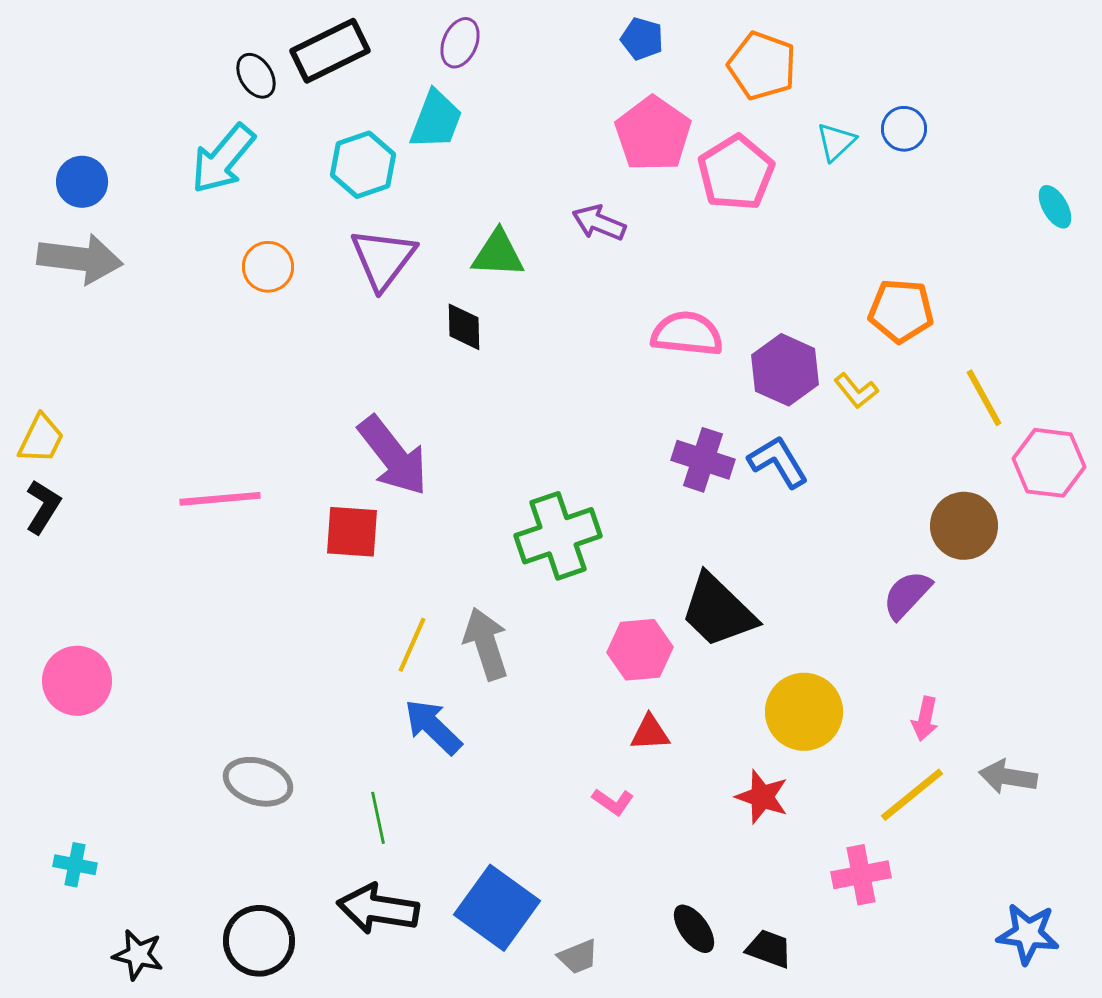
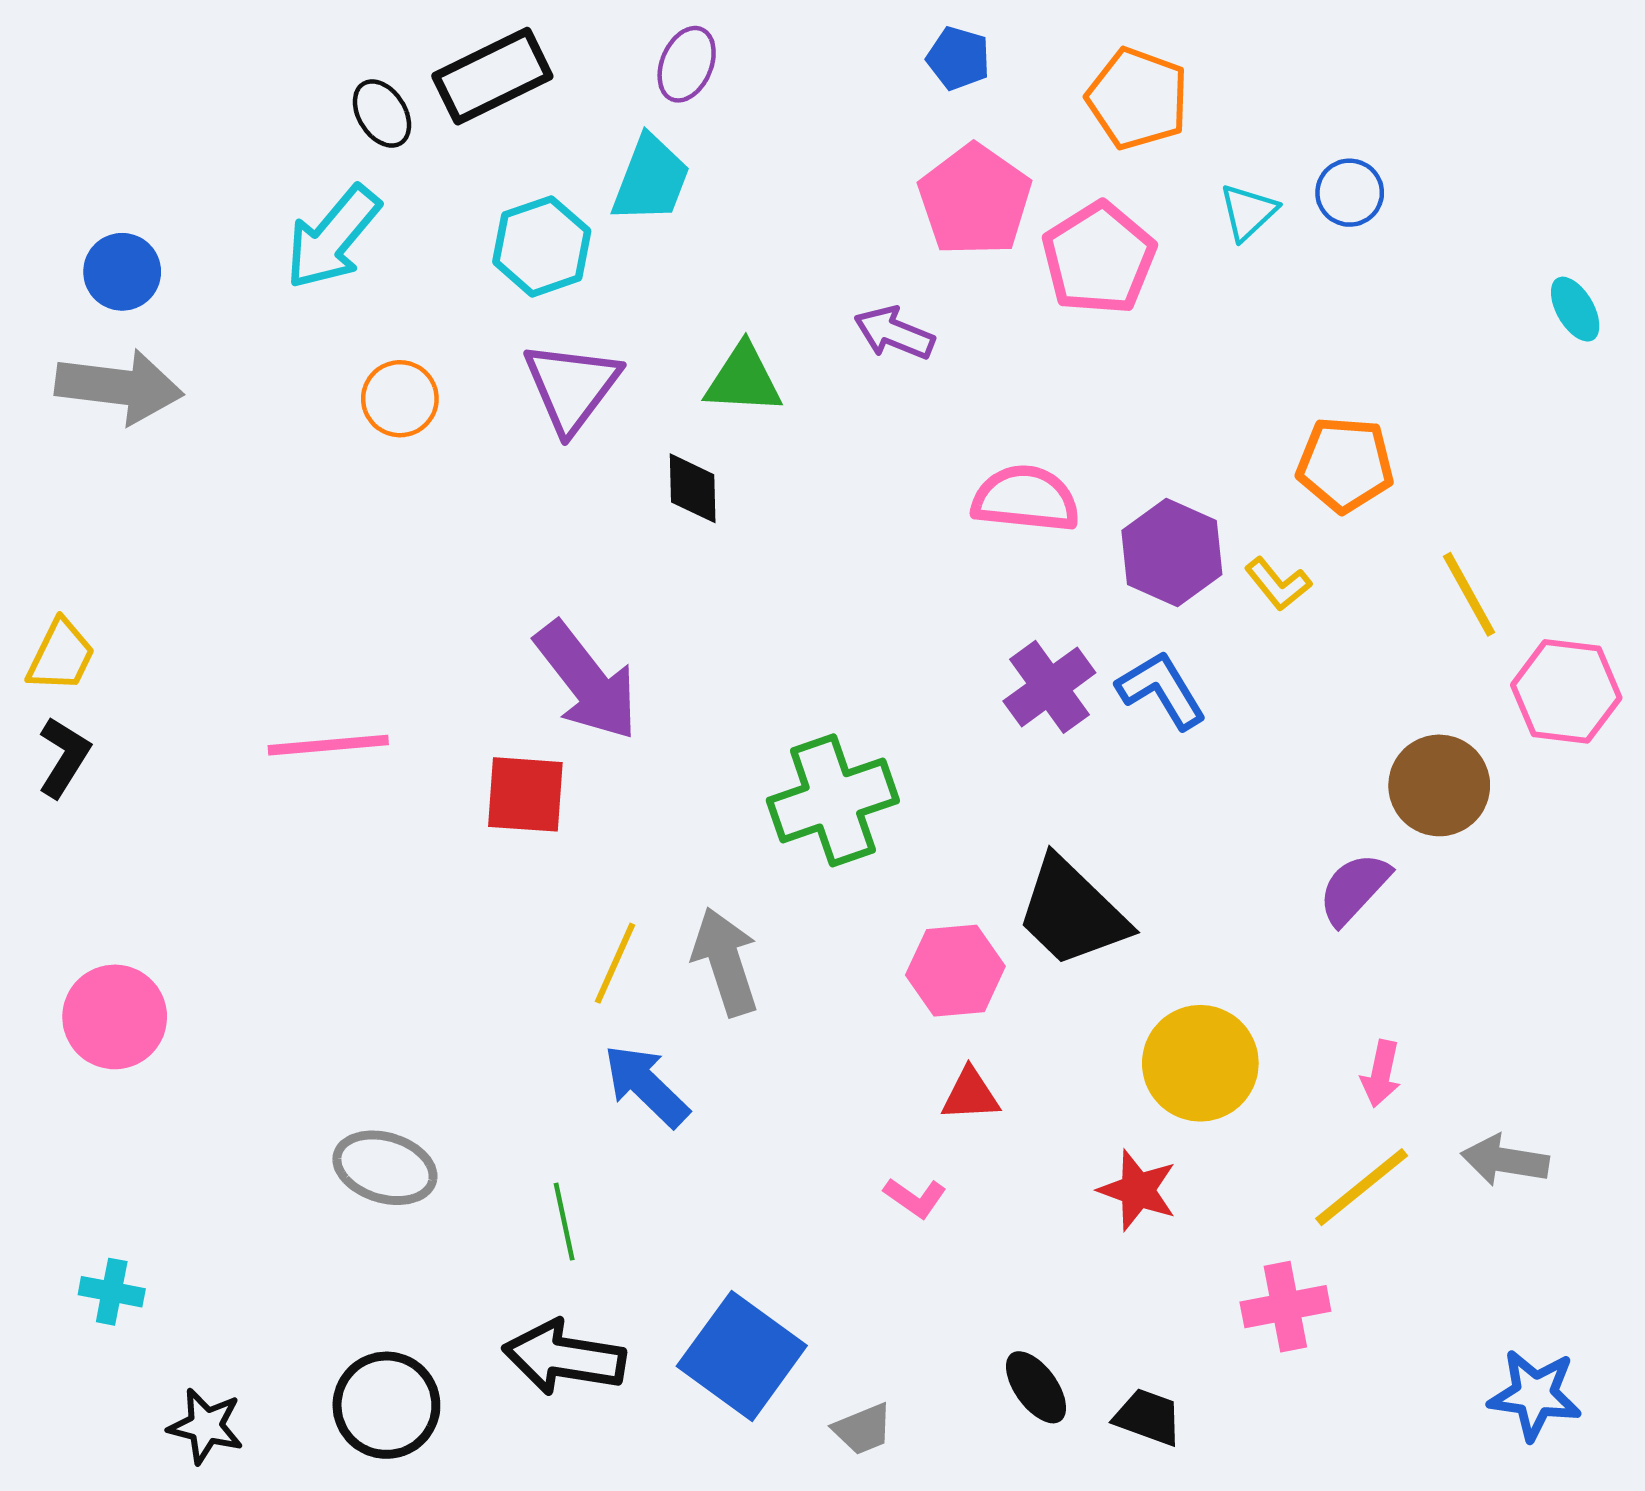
purple cross: (703, 460) -> (1049, 687), turned 36

